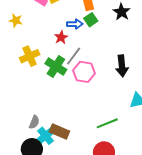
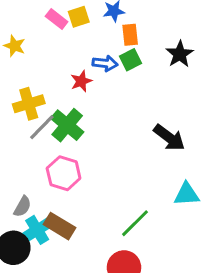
gray line: (74, 56) -> (42, 127), moved
black arrow: (122, 66) -> (169, 138), turned -55
pink hexagon: (84, 72) -> (64, 173), moved
green line: (107, 123) -> (135, 223), turned -30

